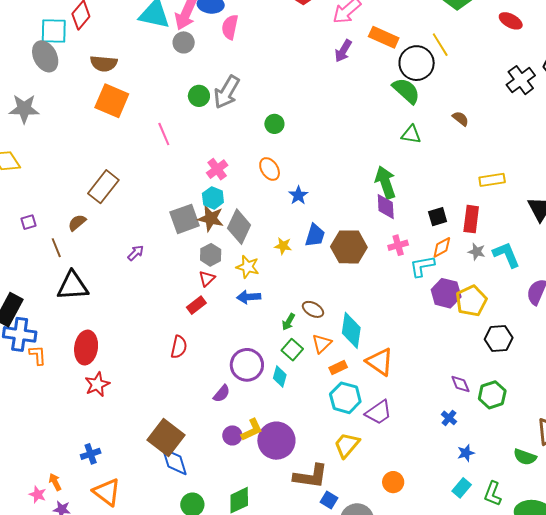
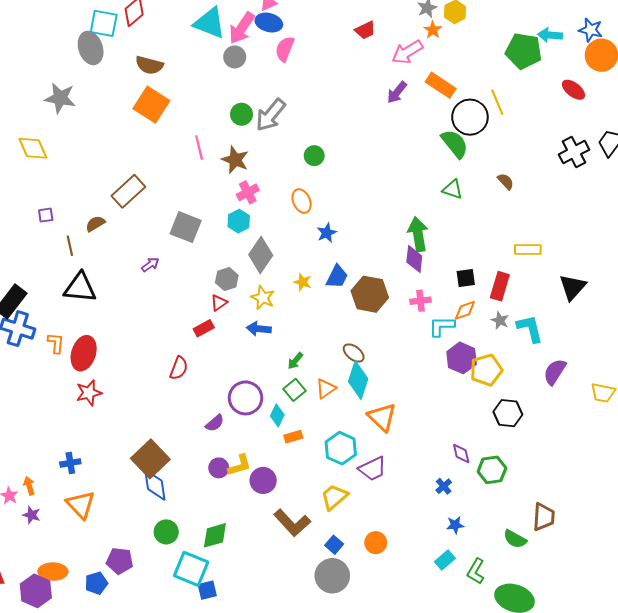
brown star: (211, 218) -> (235, 160), moved
gray square: (185, 219) -> (186, 227), moved, turned 32
brown ellipse: (313, 309) -> (354, 353), moved
orange L-shape: (38, 355) -> (56, 343), moved
orange rectangle: (338, 368) -> (293, 437), moved
purple circle: (276, 441) -> (263, 480), size x0.7
brown L-shape: (311, 476) -> (292, 523), turned 30
blue square: (329, 500) -> (334, 545), moved

